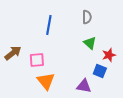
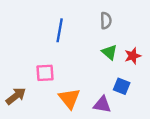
brown arrow: (13, 53) -> (16, 96), moved
red star: (109, 55) -> (133, 56), moved
orange triangle: (46, 81) -> (69, 98), moved

